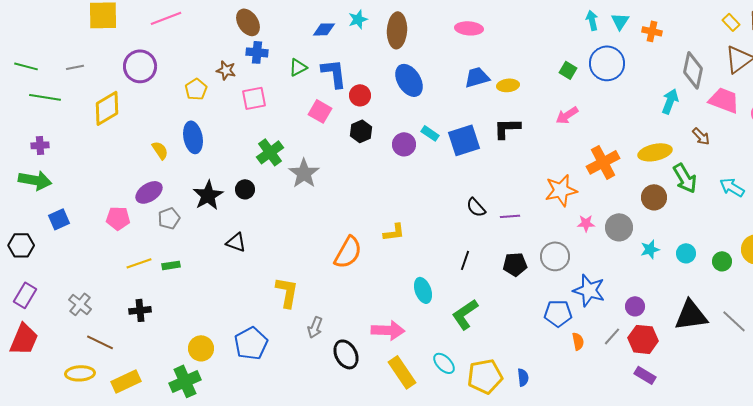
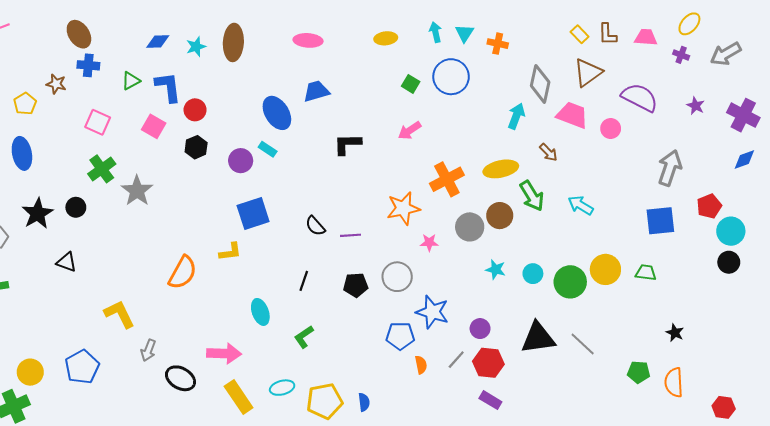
cyan star: (358, 19) -> (196, 47), moved
blue ellipse: (409, 80) -> (277, 113), moved
yellow ellipse: (508, 85) -> (386, 38), moved
pink square: (254, 98) -> (98, 122), moved, turned 35
blue square: (464, 140) -> (253, 213), moved
gray circle: (619, 227) -> (470, 227), moved
cyan star: (650, 249) -> (496, 269), turned 30
green circle: (722, 261) -> (570, 282), size x1.6
yellow L-shape: (287, 292) -> (119, 314), turned -36
green L-shape: (465, 314) -> (304, 337), size x0.7
black ellipse: (346, 354) -> (181, 378), turned -32
cyan ellipse: (444, 363) -> (282, 388), turned -60

